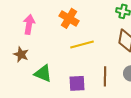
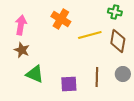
yellow line: (82, 44) -> (90, 35), moved
brown star: (21, 54) -> (22, 50), moved

